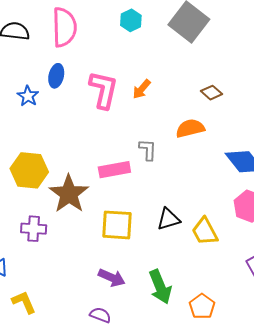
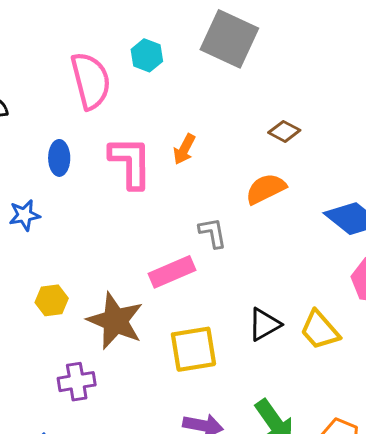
pink semicircle: (64, 27) -> (91, 81), moved
blue star: (28, 96) -> (24, 215), moved, turned -30
yellow hexagon: (29, 170) -> (52, 300), size x0.6

